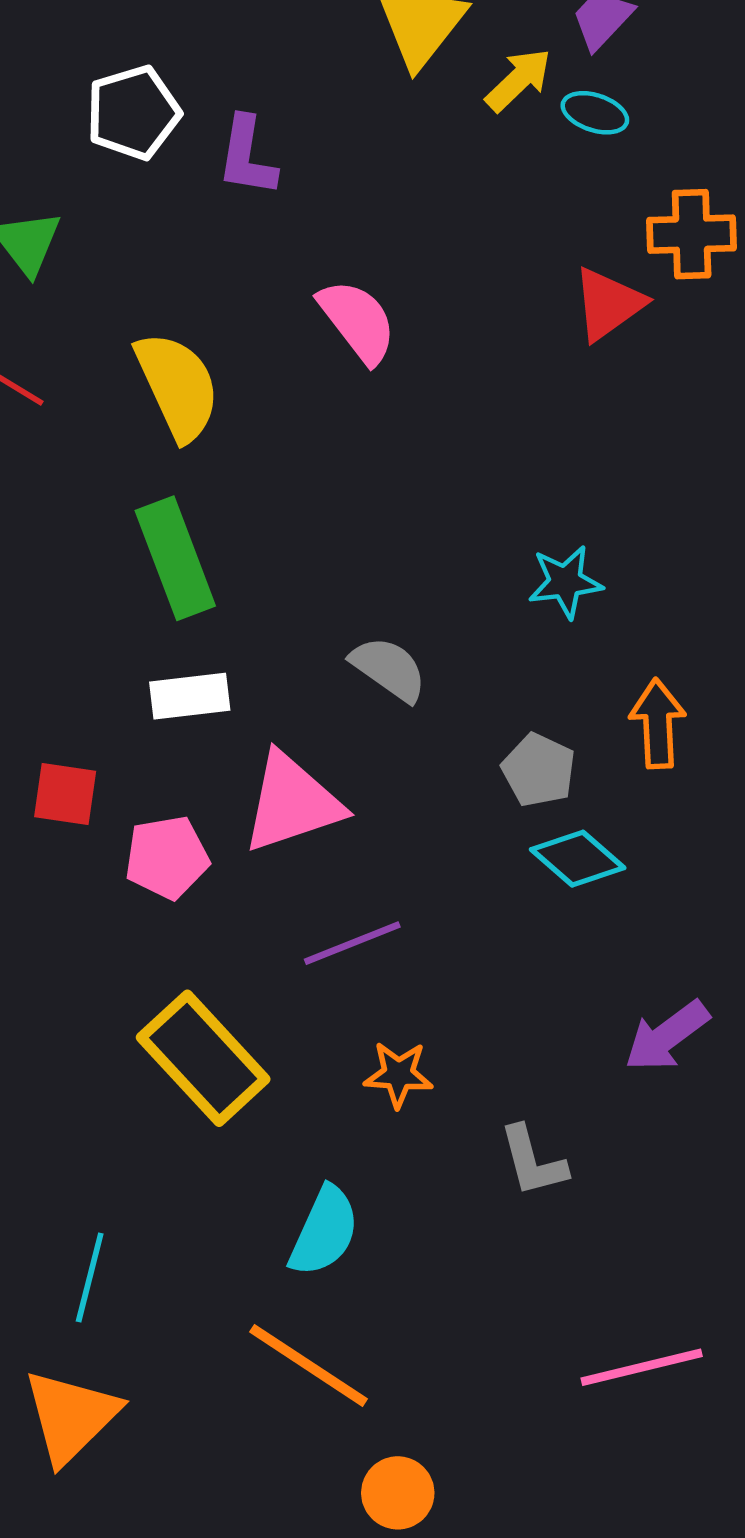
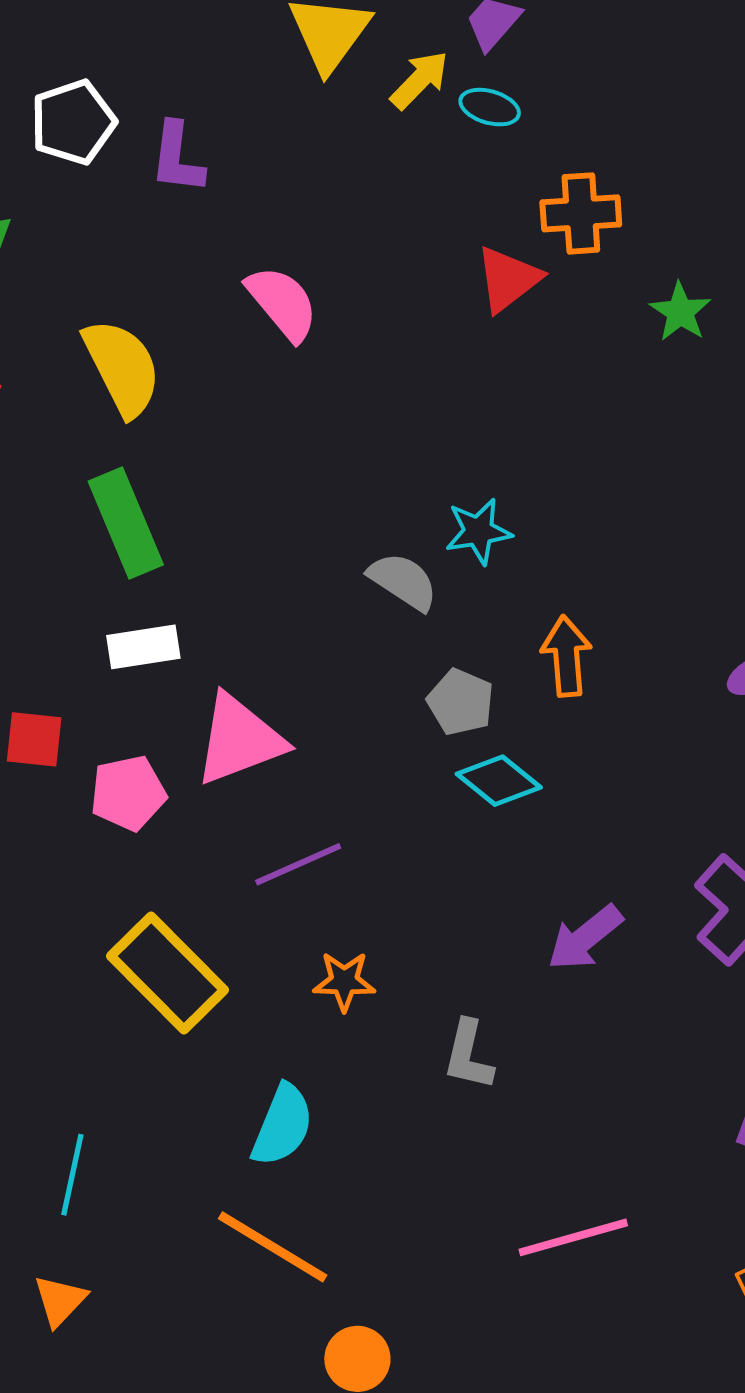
gray semicircle: (389, 669) -> (403, 581), moved
gray L-shape: (533, 1161) -> (468, 1055), turned 30
orange triangle: (71, 1416) -> (60, 1301), size x0.6

